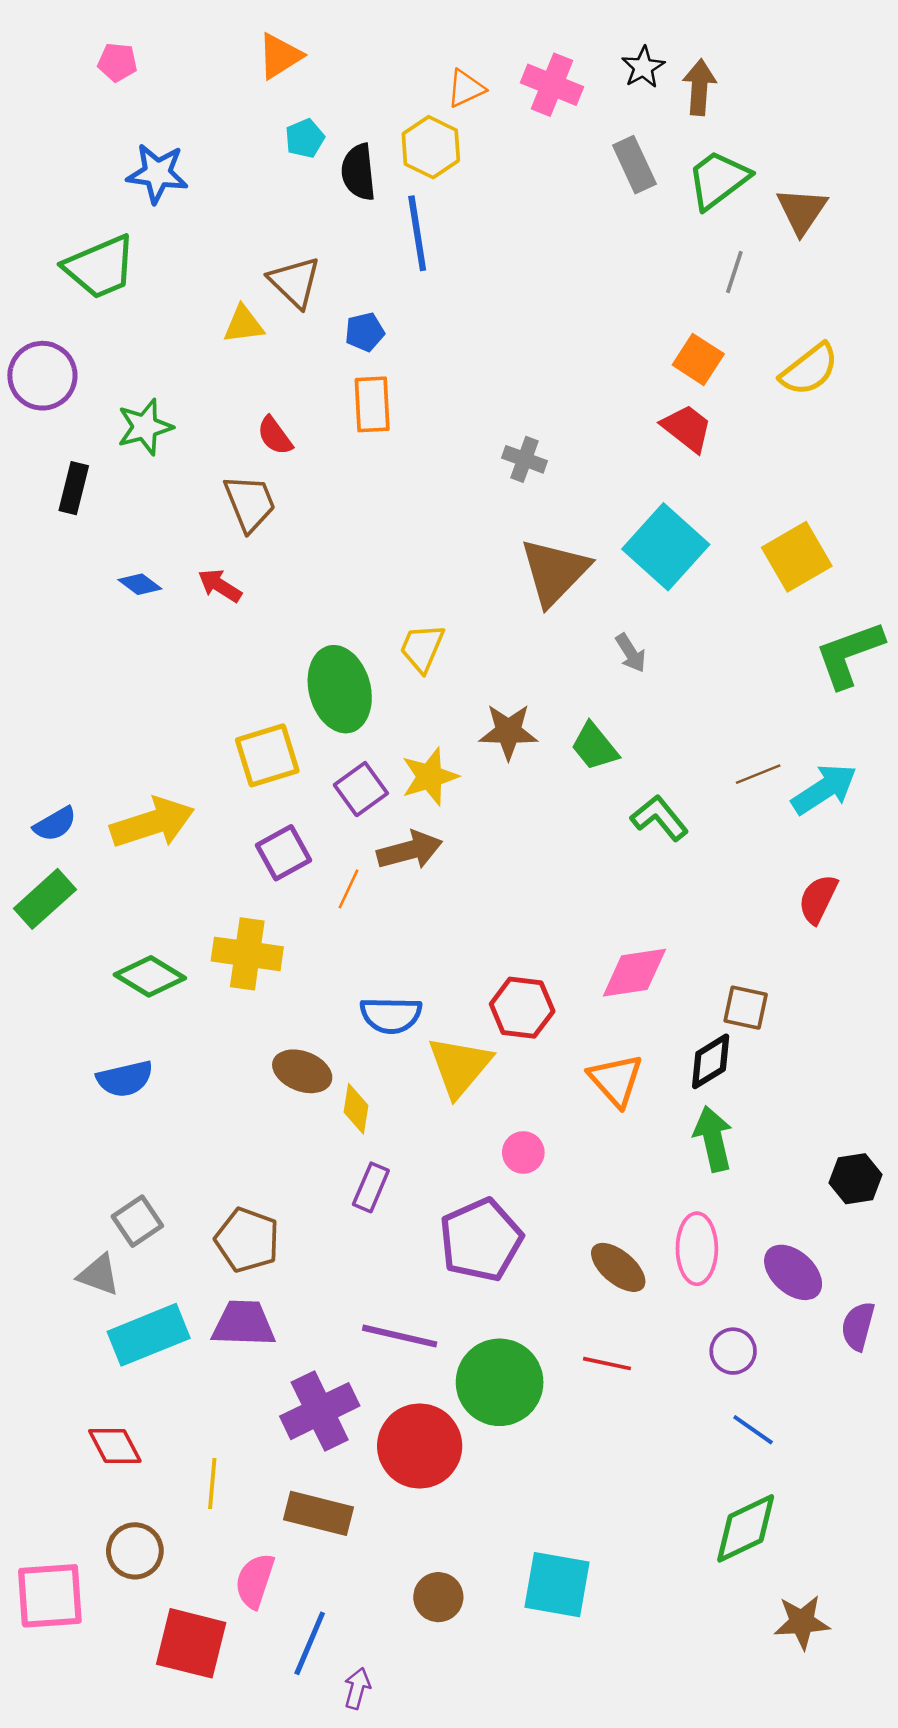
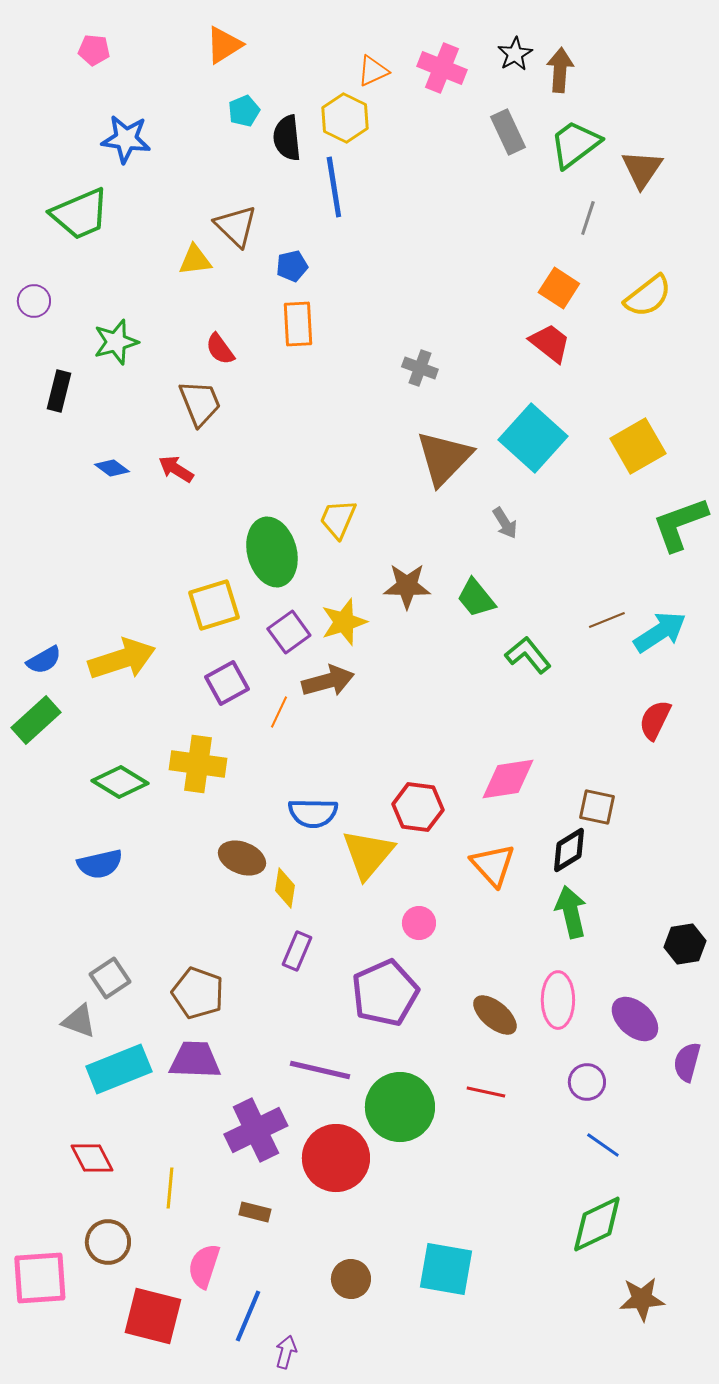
purple circle: (42, 376) -> (34, 301), size x0.6
brown rectangle: (318, 1513) -> (255, 1212), size x0.6

